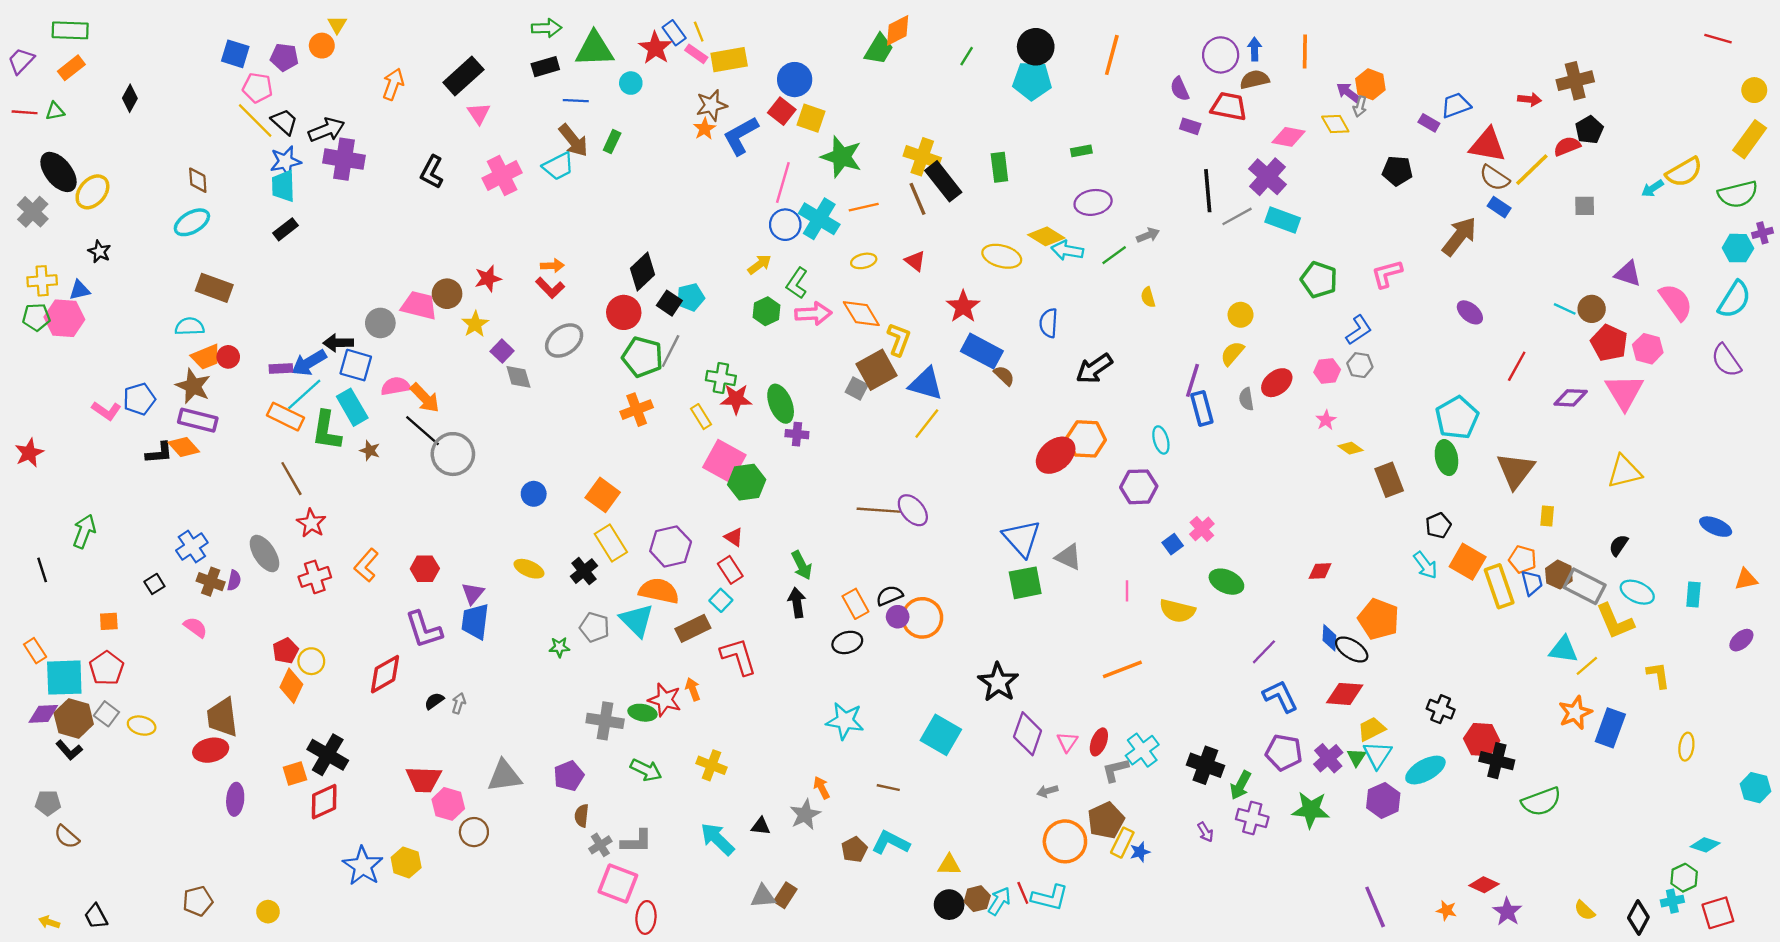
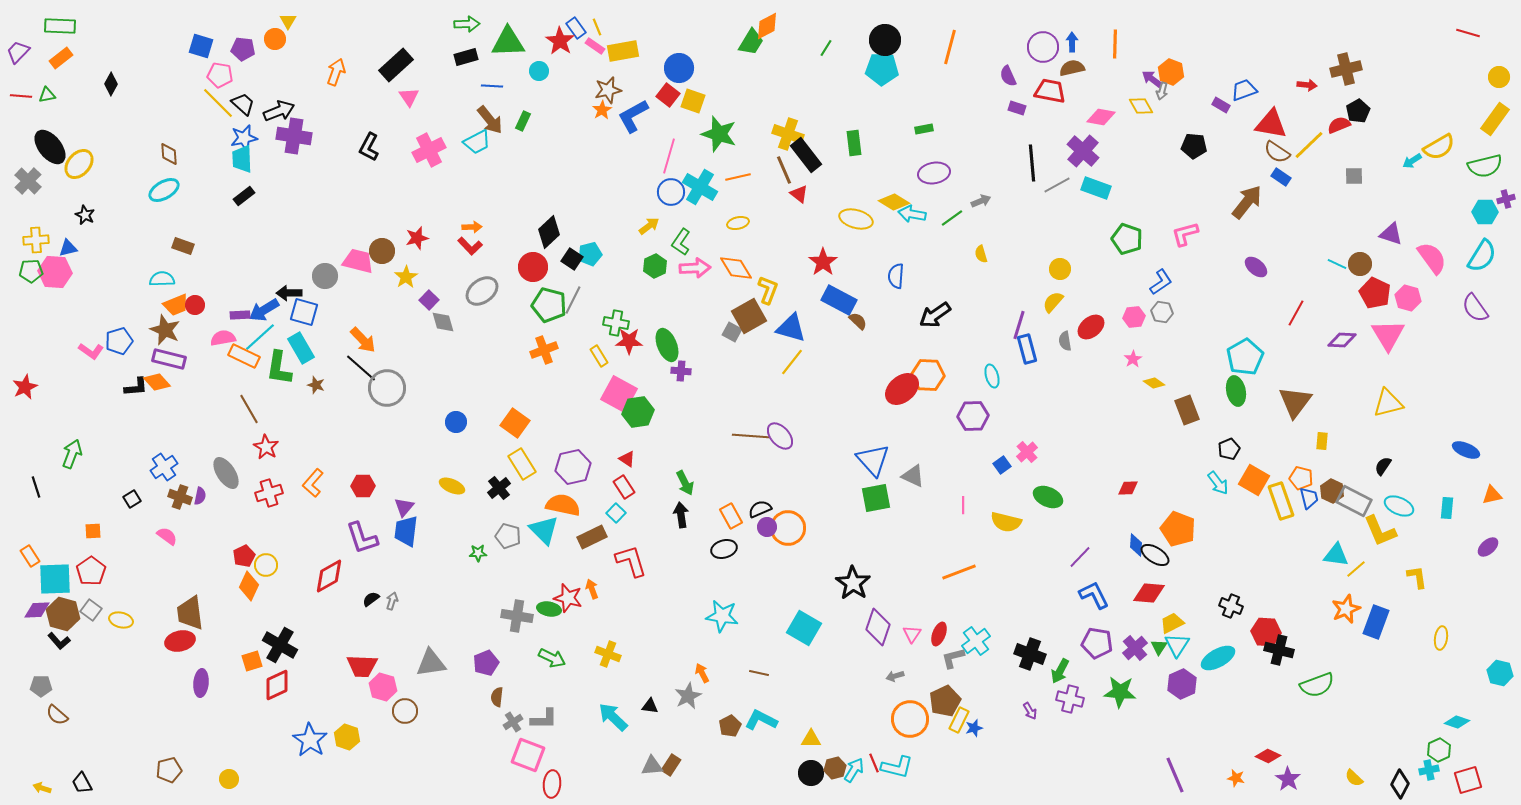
red triangle: (915, 261) -> (799, 194), moved
brown rectangle: (214, 288) -> (183, 246), size x0.7
pink semicircle: (396, 386) -> (223, 338), moved

